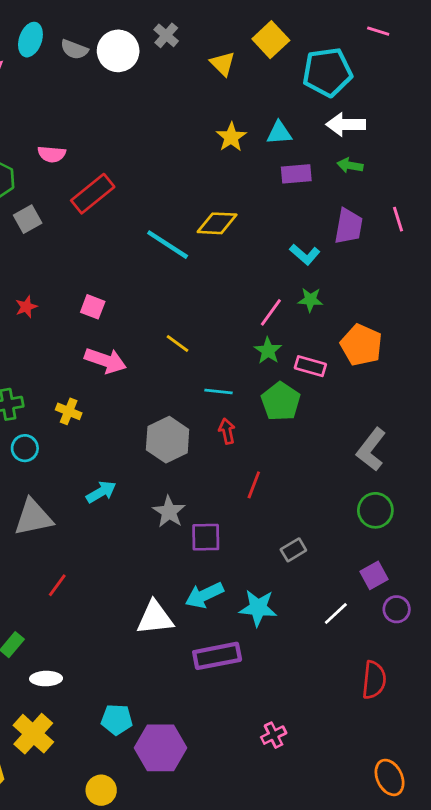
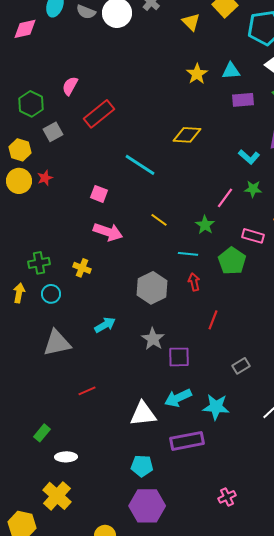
pink semicircle: (52, 154) -> (70, 86), turned 114
cyan line: (168, 245) -> (140, 165), moved
red star: (26, 307) -> (45, 178), moved
green star: (268, 351) -> (205, 225), moved
red line: (57, 585) -> (87, 391), moved, turned 30
cyan pentagon: (117, 720) -> (142, 466), moved

